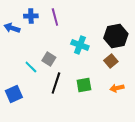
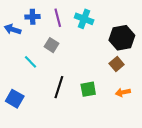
cyan cross: (80, 45) -> (84, 19), moved
gray square: (49, 59) -> (51, 45), moved
cyan line: (31, 67) -> (30, 62), moved
blue square: (14, 94) -> (15, 99), turned -36

